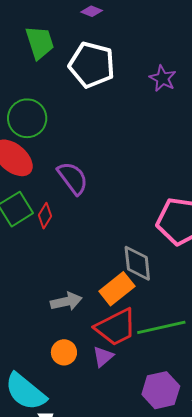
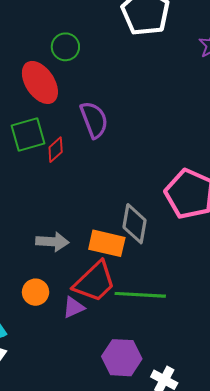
green circle: (27, 118) -> (65, 47), size x0.7
orange rectangle: (117, 289) -> (107, 243), turned 36
red trapezoid: (116, 327) -> (95, 282), turned -33

